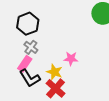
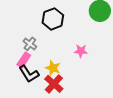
black hexagon: (28, 24) -> (53, 19), moved
pink star: (71, 59) -> (81, 51), moved

